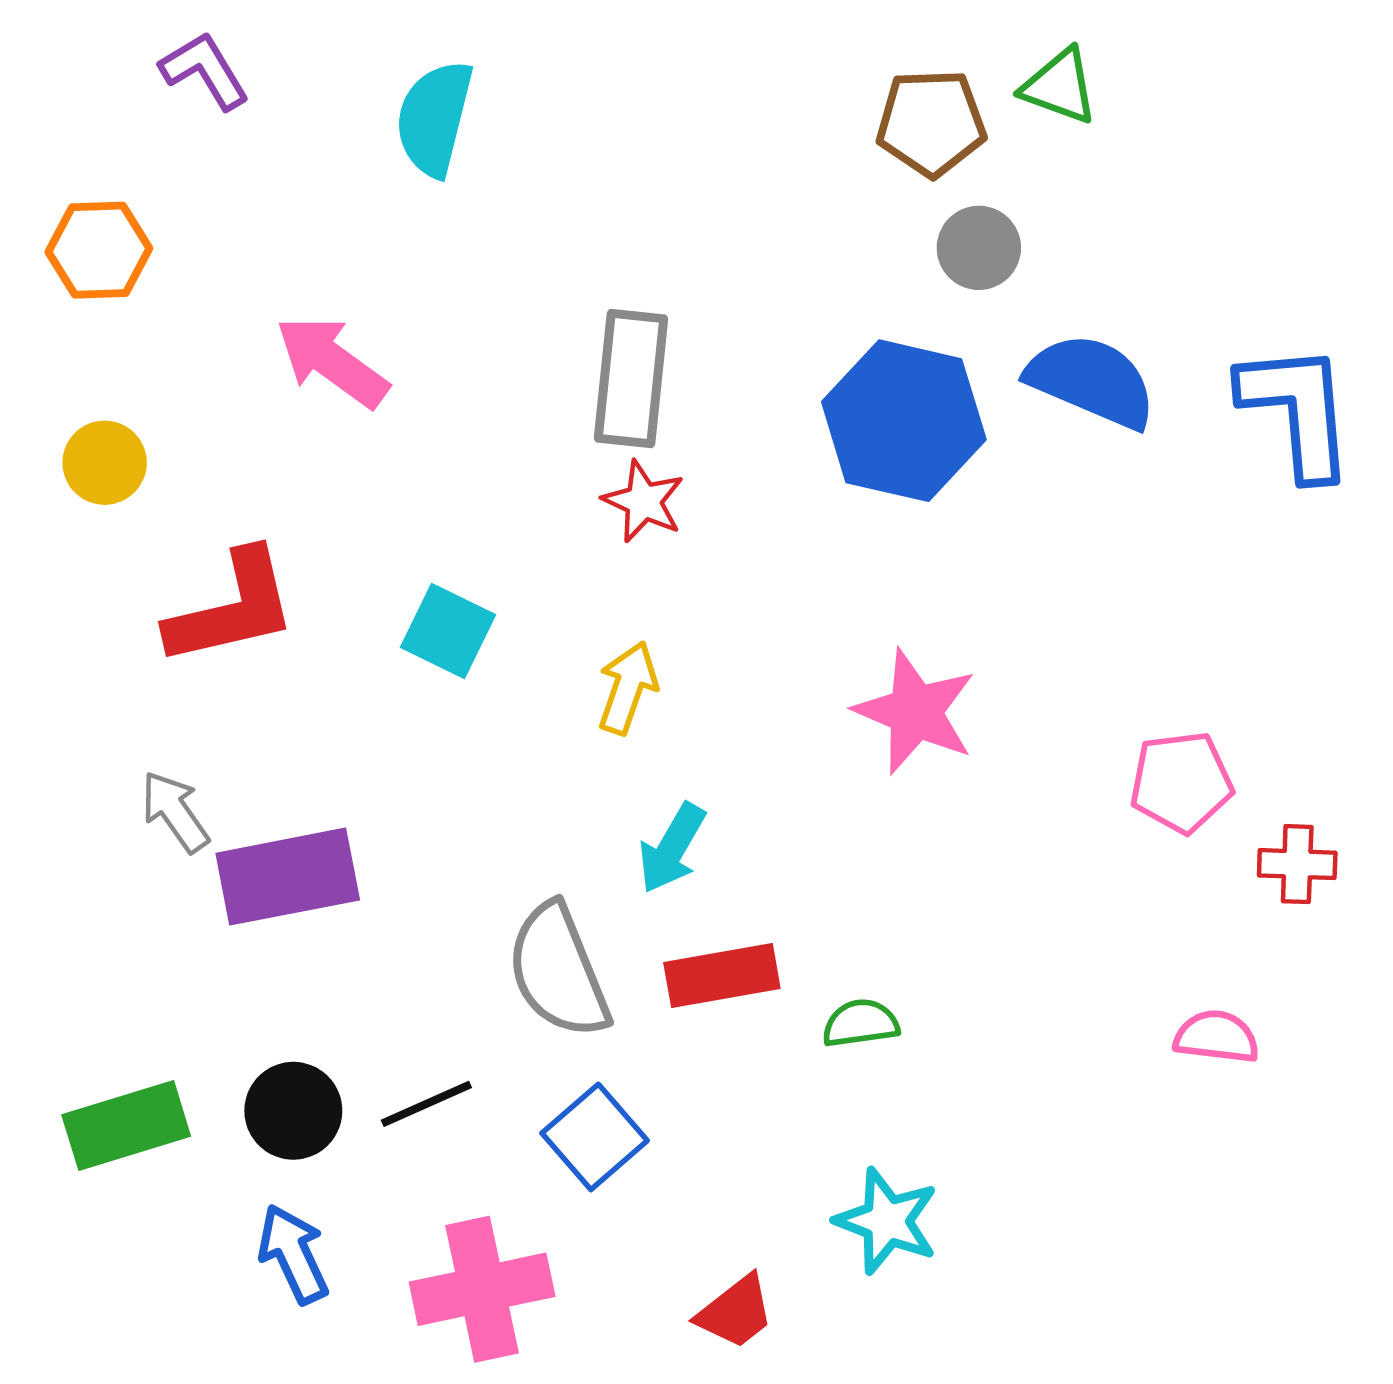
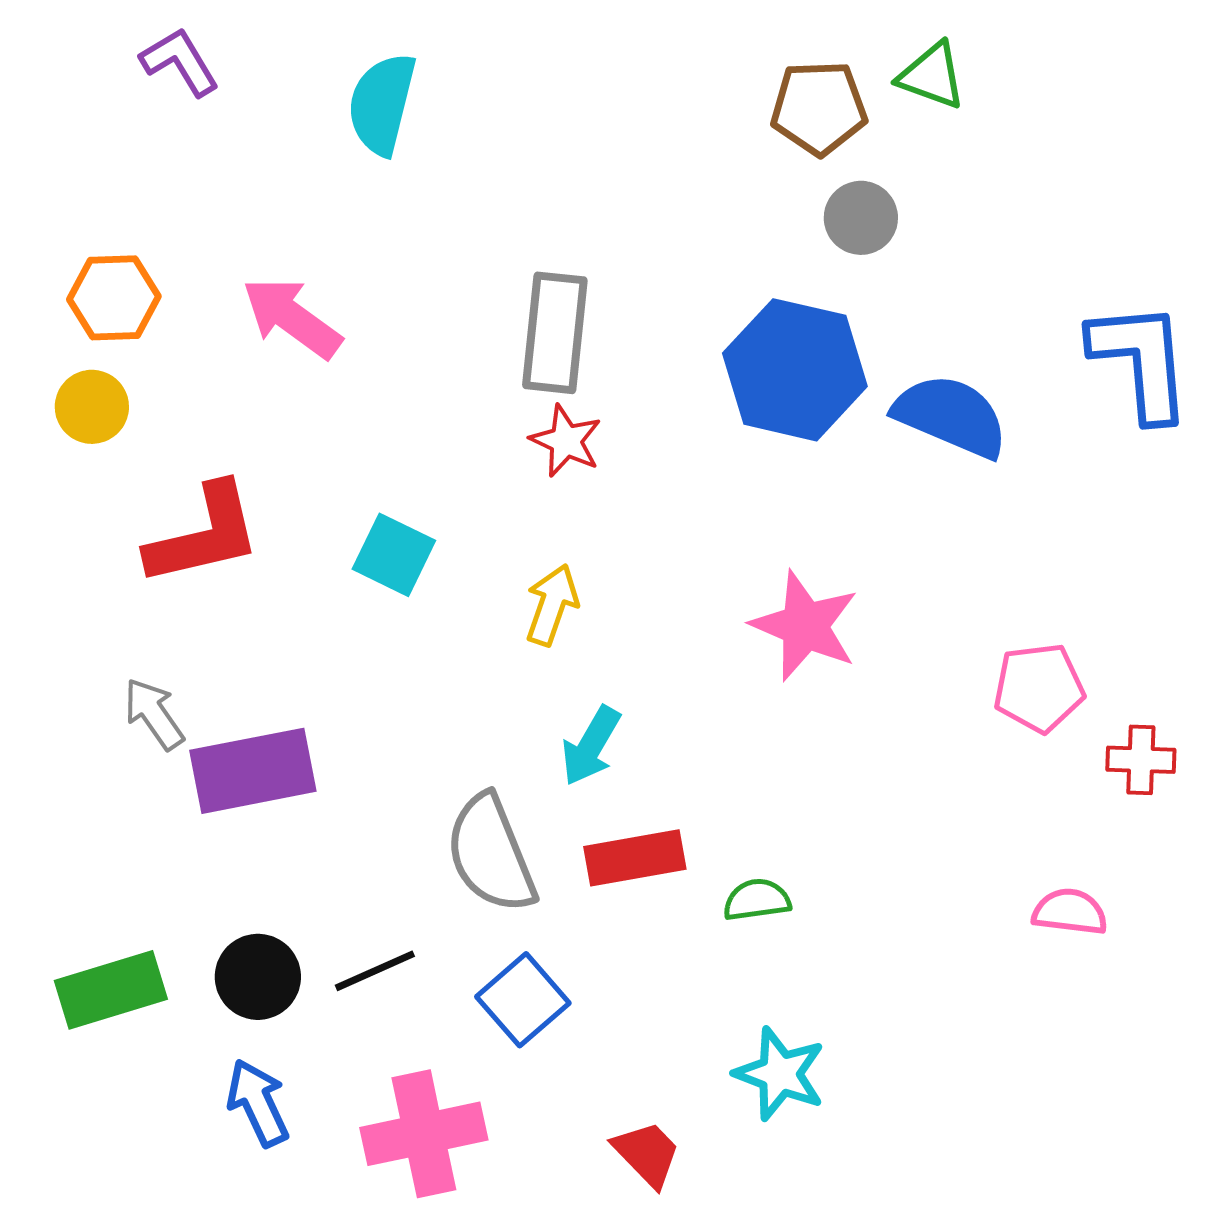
orange hexagon: (99, 250) -> (114, 298), moved
blue semicircle: (1091, 381) -> (951, 416), moved
red trapezoid: (736, 1312) -> (647, 1154), turned -96

